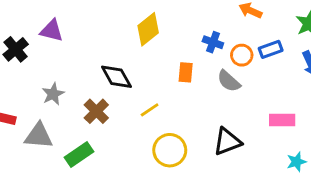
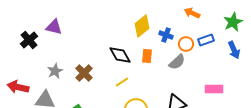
yellow diamond: (148, 29) -> (142, 26), moved
black diamond: (116, 77) -> (120, 55), moved
gray semicircle: (229, 81) -> (177, 62), turned -84
brown cross: (96, 111) -> (84, 73), moved

